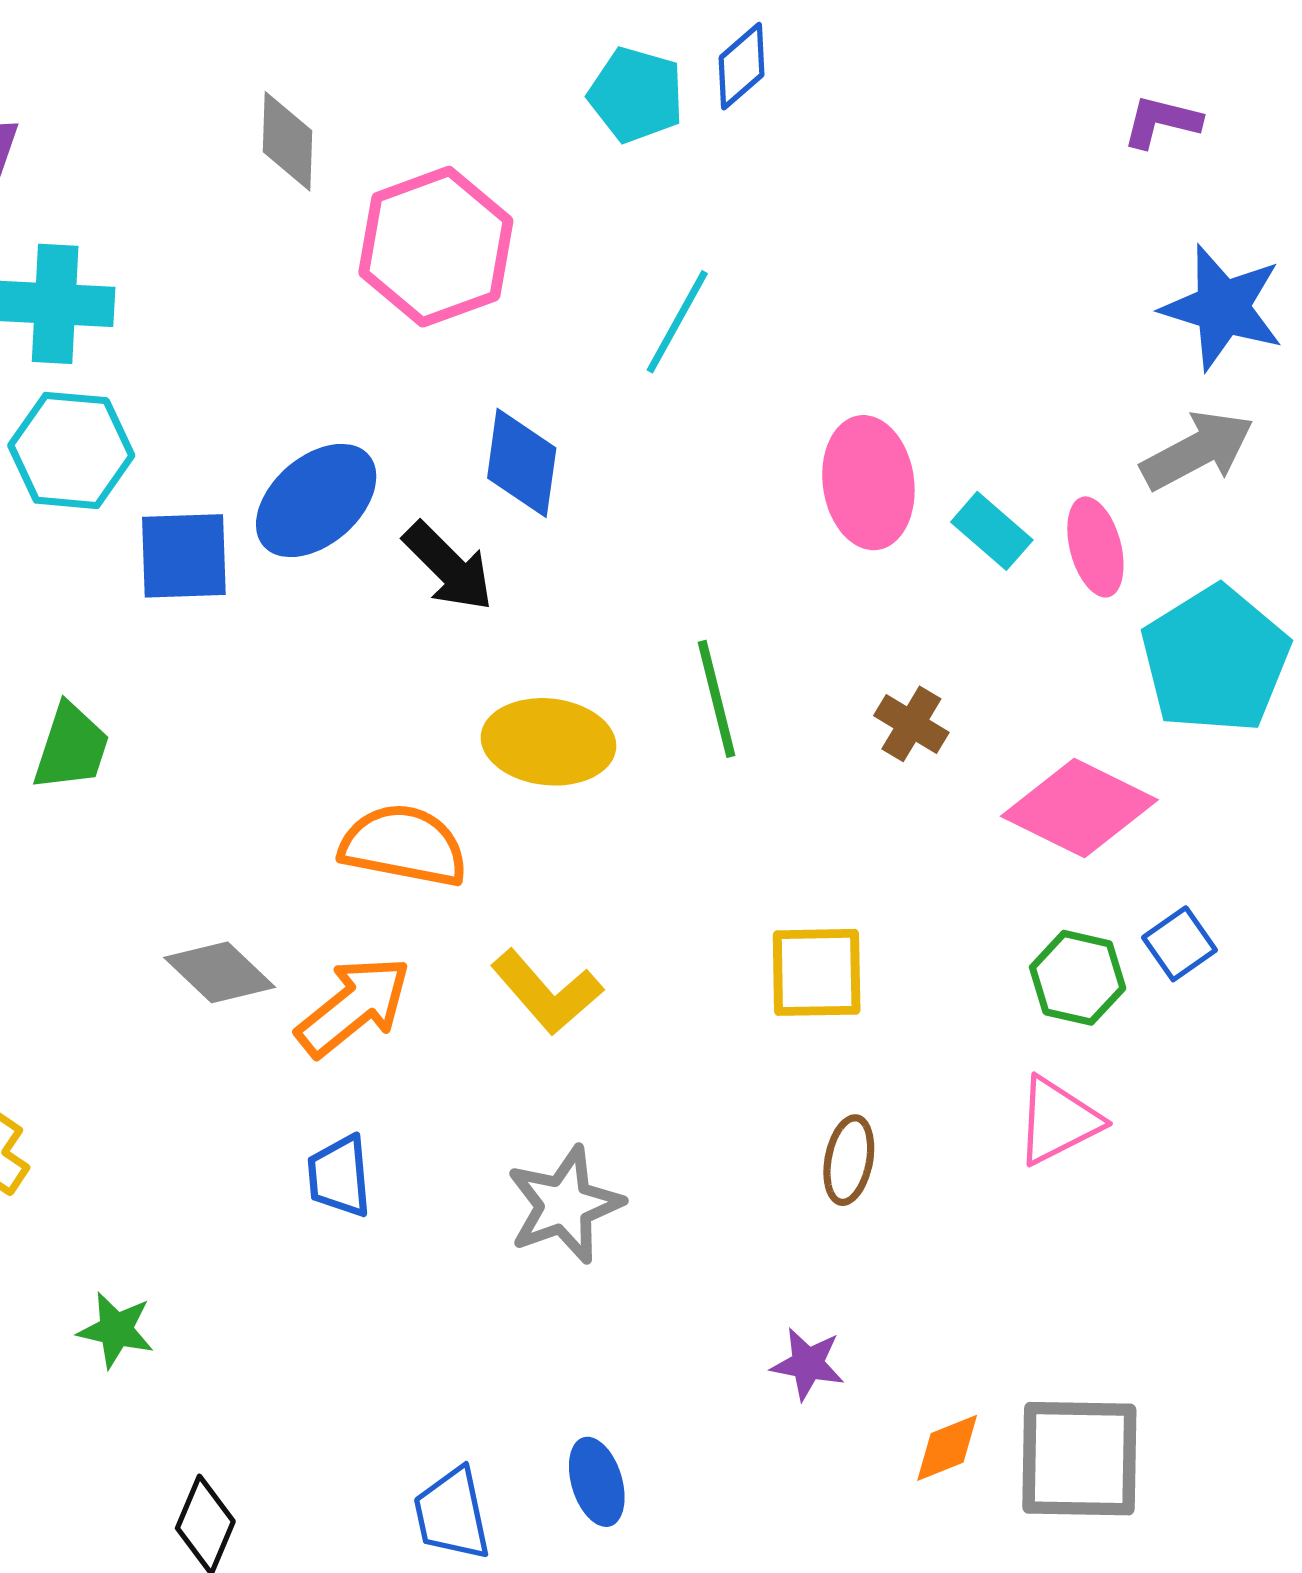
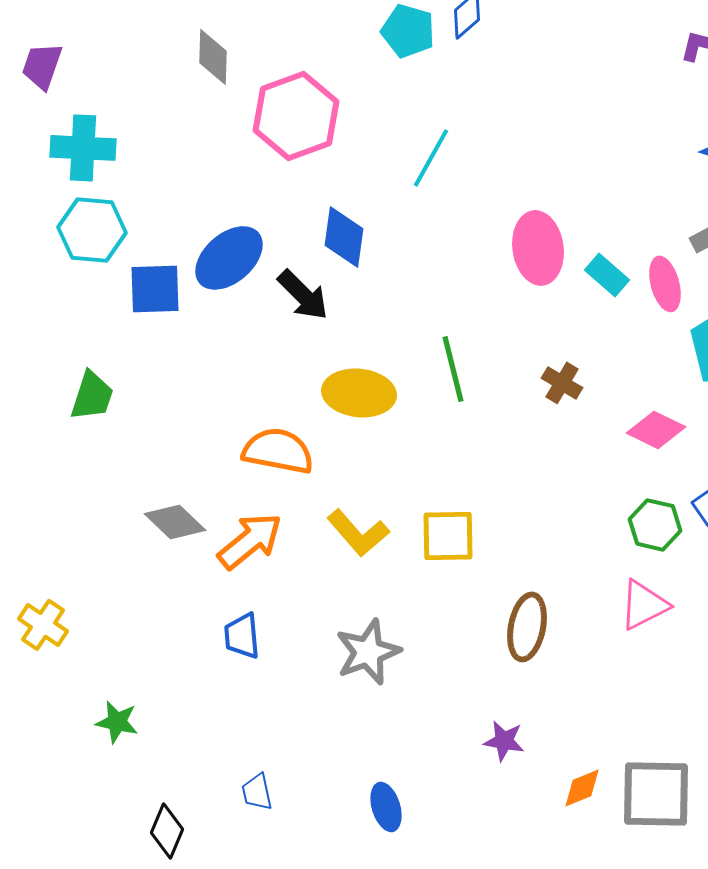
pink diamond: (1079, 808) -> (656, 430), size x0.7
yellow square: (817, 972) -> (448, 536), moved
brown ellipse: (849, 1160) -> (527, 627), size x1.4
blue trapezoid: (452, 1514) -> (257, 792), moved, size x0.7

